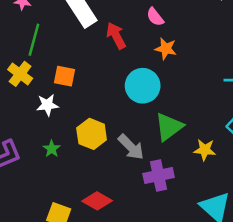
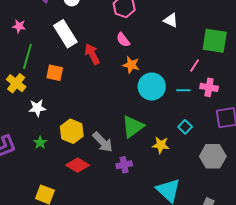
orange square: (65, 76) -> (55, 73), moved
cyan circle: (143, 86) -> (152, 87), moved
purple cross: (159, 176) -> (124, 165), size x0.7
red diamond: (97, 201) -> (78, 165), moved

